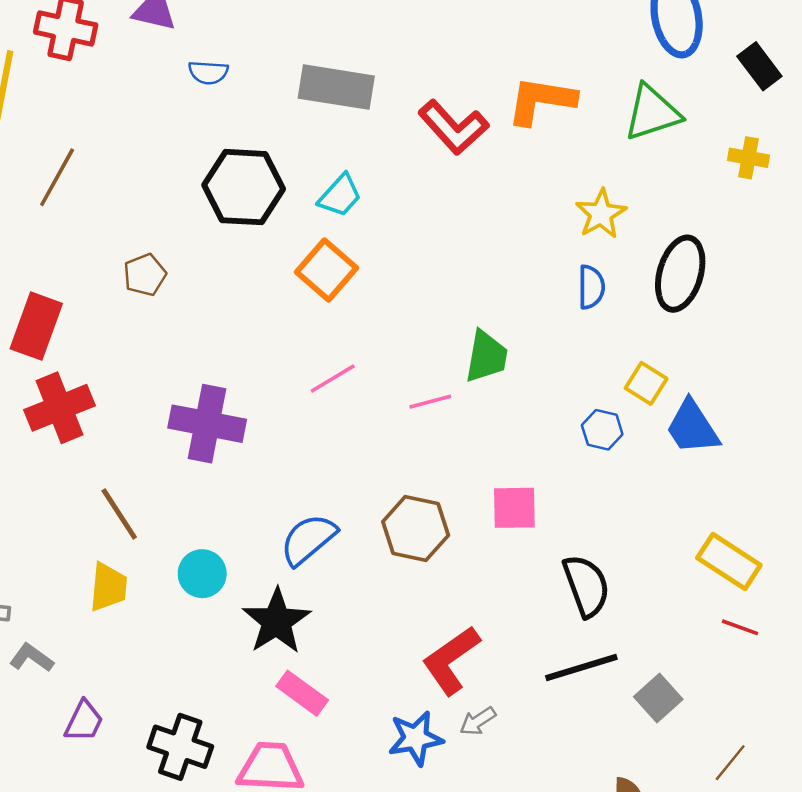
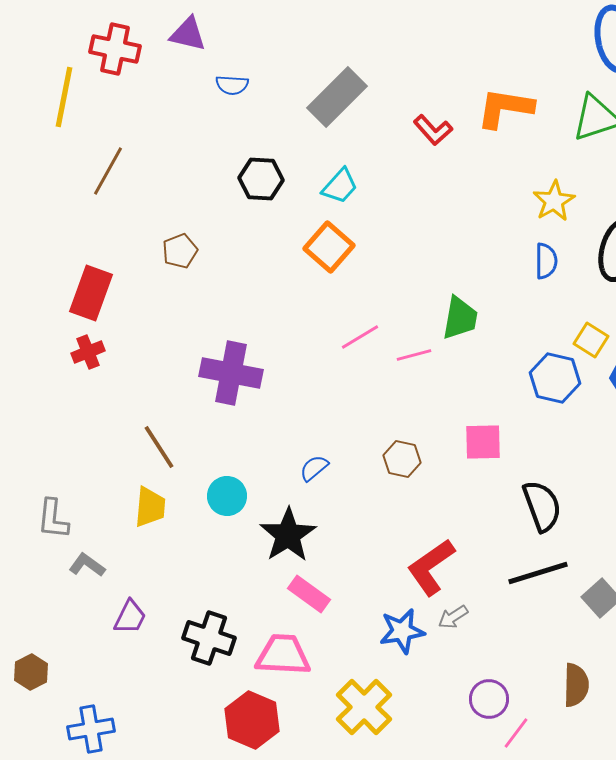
gray rectangle: (336, 87) -> (337, 97), turned -54
red L-shape: (453, 127) -> (433, 130), size x0.7
black hexagon: (244, 187) -> (261, 179), size x0.7
pink line: (333, 379) -> (360, 337), moved
red cross: (59, 408) -> (88, 352), moved, size x0.6
blue hexagon: (602, 430) -> (555, 378), size x1.5
brown hexagon: (416, 529) -> (402, 459), size x0.7
blue semicircle: (308, 539) -> (314, 468), size x0.6

